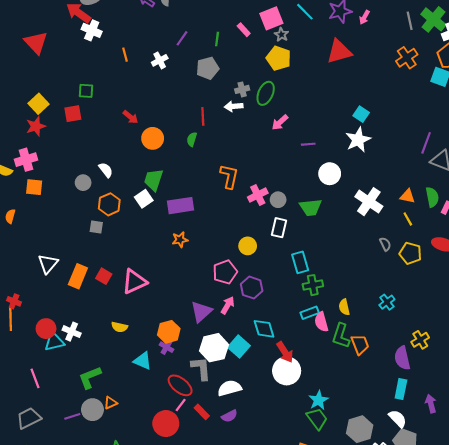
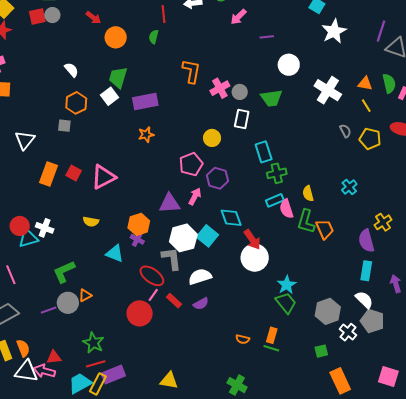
white star: (358, 140) -> (334, 31), moved
gray circle: (83, 183) -> (52, 15), moved
white triangle: (48, 264) -> (25, 140), moved
purple triangle: (201, 312) -> (170, 203), turned 40

